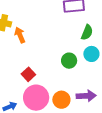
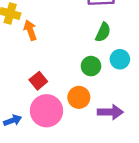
green semicircle: (87, 32) -> (103, 32), moved
orange circle: (61, 100) -> (79, 97), moved

